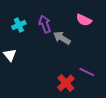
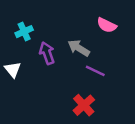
purple arrow: (45, 24) -> (47, 53), moved
purple line: (87, 72) -> (95, 71), moved

